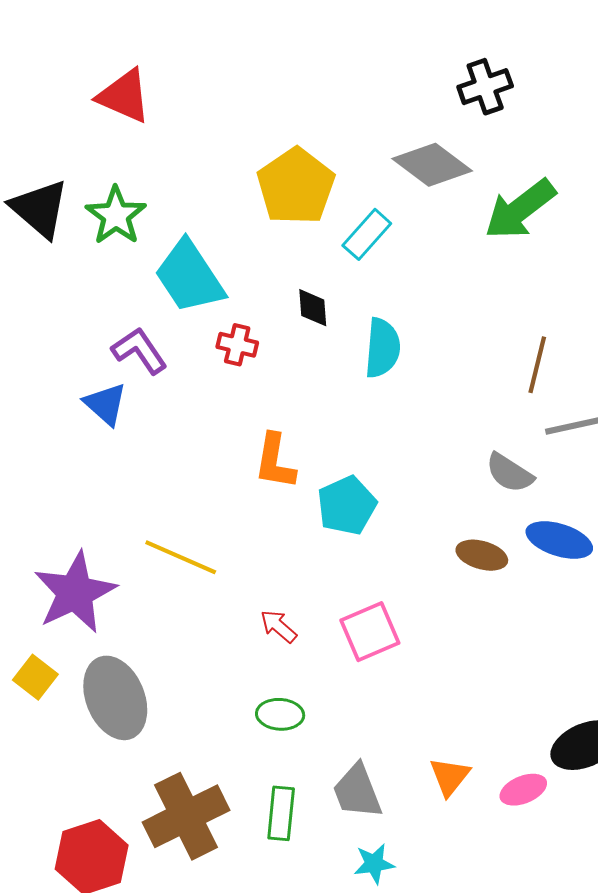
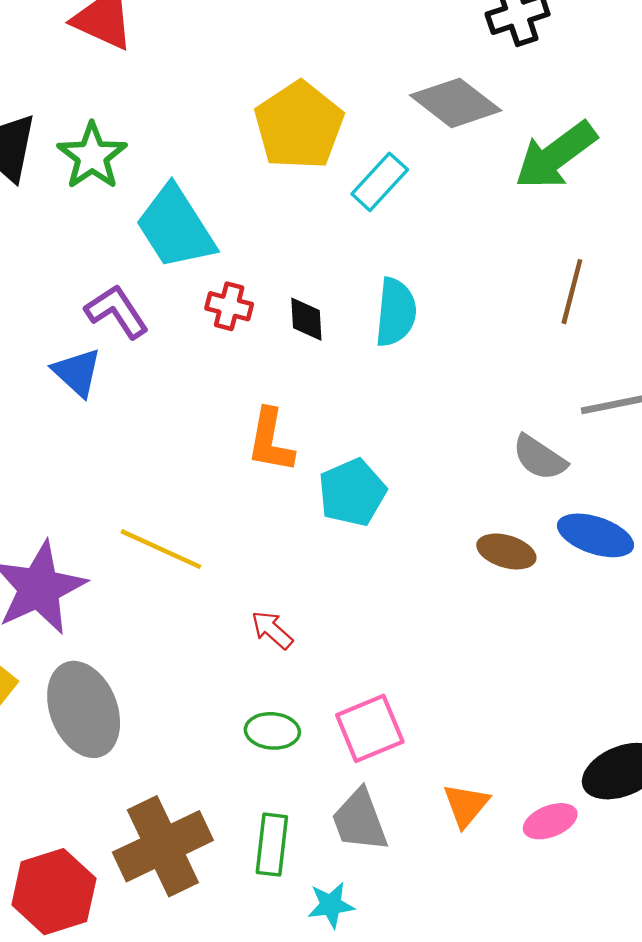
black diamond: (313, 308) -> (306, 319), moved
brown line: (537, 365) -> (572, 292), moved
pink square: (370, 632) -> (370, 728), moved
cyan star: (374, 864) -> (331, 905), moved

